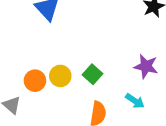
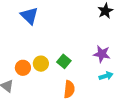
cyan arrow: (135, 101) -> (106, 76), moved, turned -48

